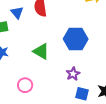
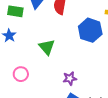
blue hexagon: (76, 39) -> (90, 30), moved

